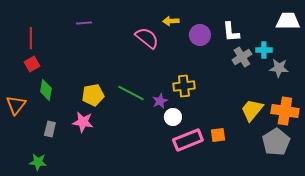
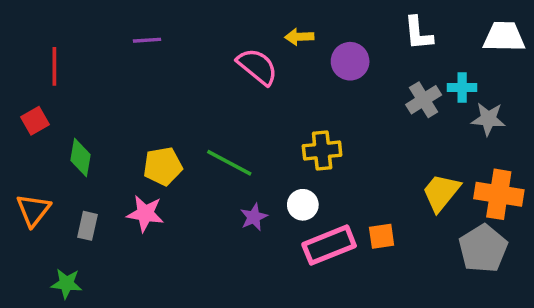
white L-shape: (231, 32) -> (418, 33), moved
red square: (32, 64) -> (35, 121), moved
purple star: (160, 101) -> (254, 217), moved
orange triangle: (16, 105) -> (33, 210), moved

